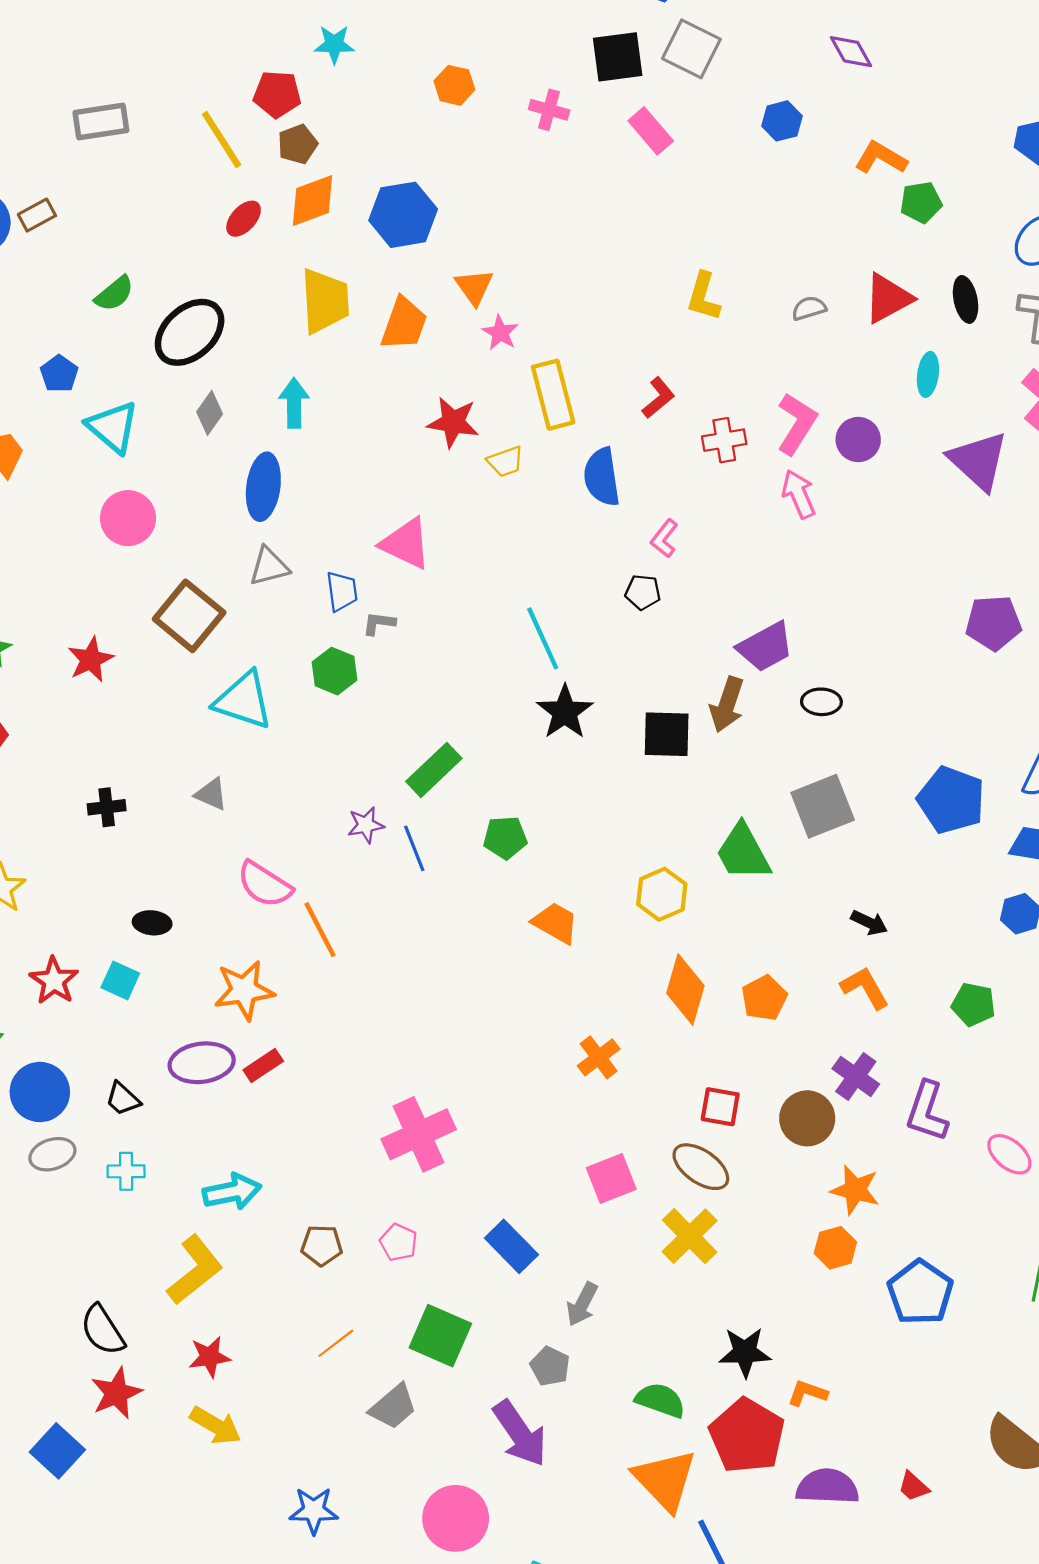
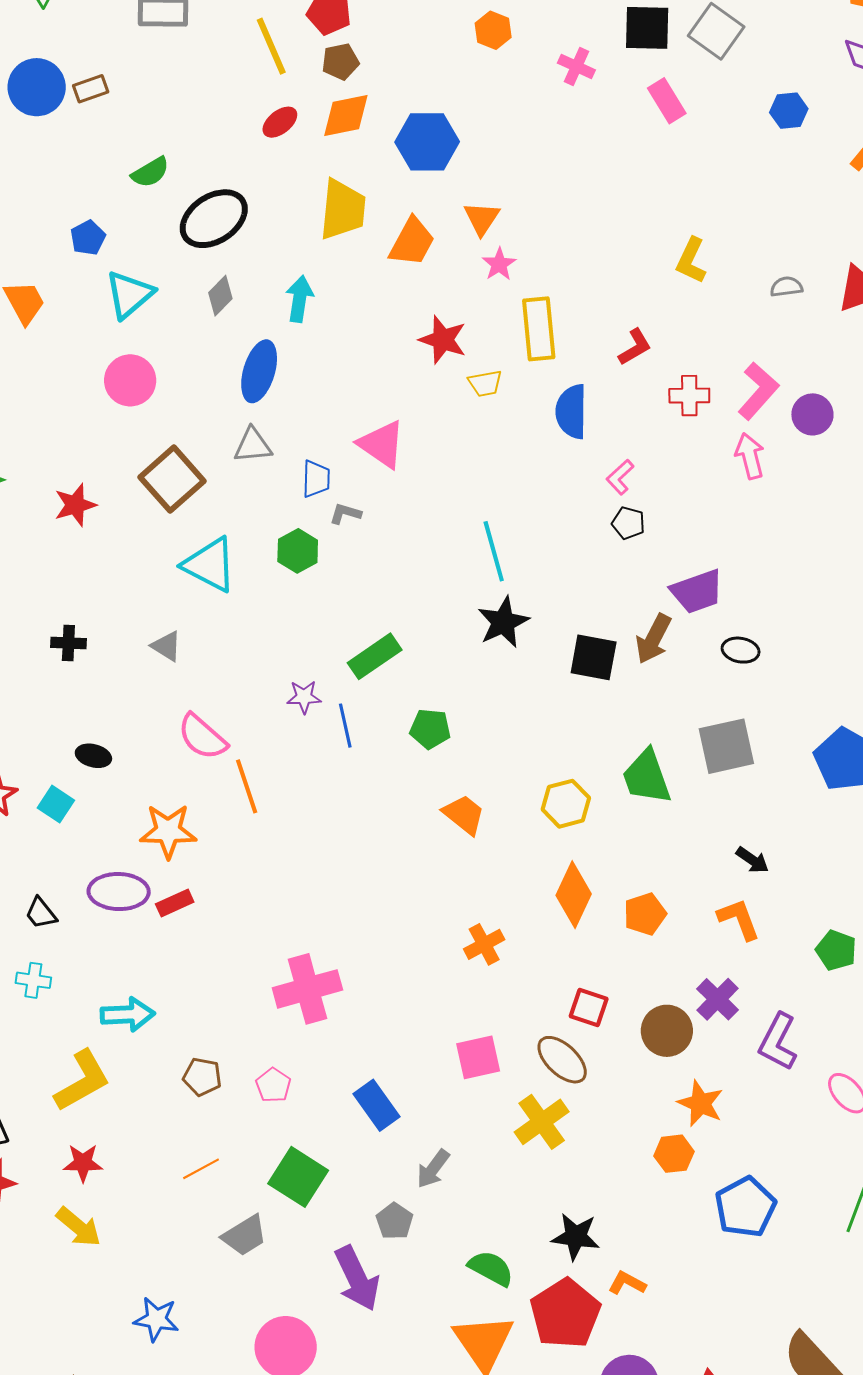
cyan triangle: (113, 427) -> (129, 294), turned 30
black pentagon: (643, 592) -> (628, 523), moved

